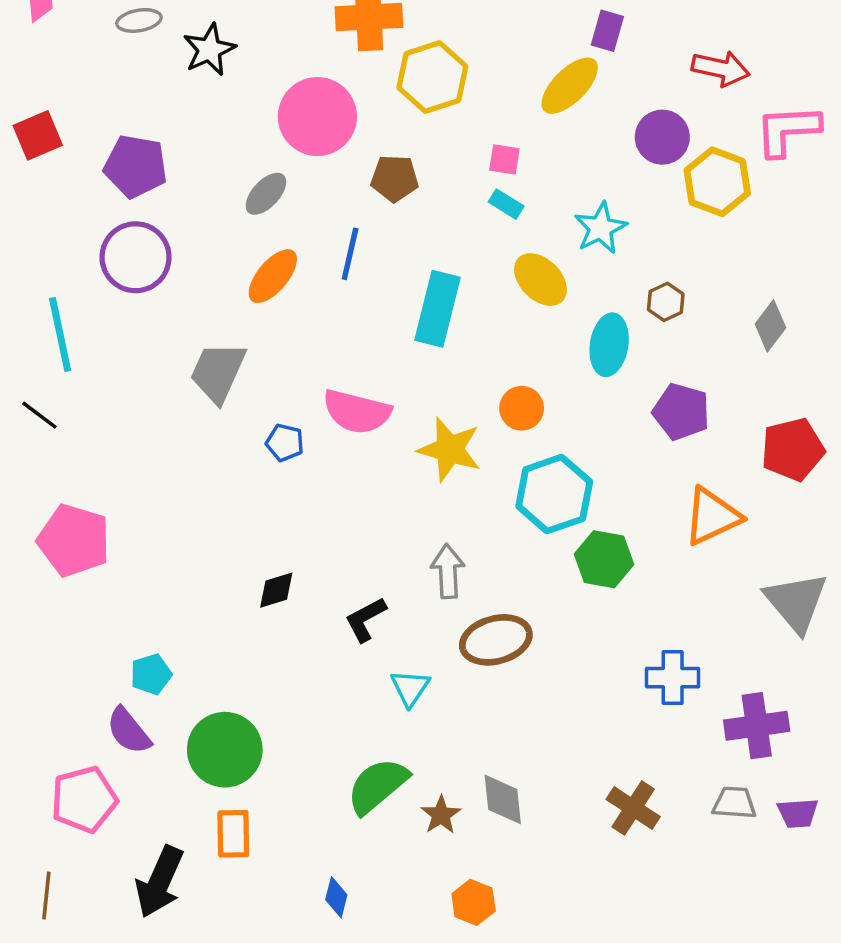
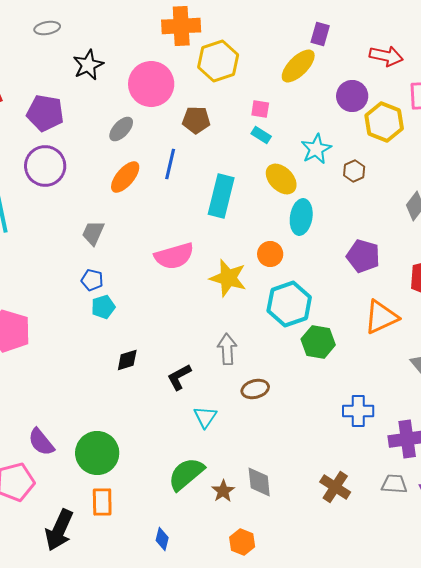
black star: (209, 50) -> (88, 65), moved
brown hexagon: (666, 302) -> (354, 171), moved
cyan ellipse: (609, 345) -> (301, 217), moved
gray trapezoid: (218, 372) -> (93, 233), size x0.7
pink semicircle: (357, 412) -> (174, 256), turned -30
blue pentagon: (285, 443) -> (92, 280), moved
brown ellipse: (496, 640) -> (255, 389), size x0.7
cyan pentagon: (151, 674) -> (103, 307), moved

